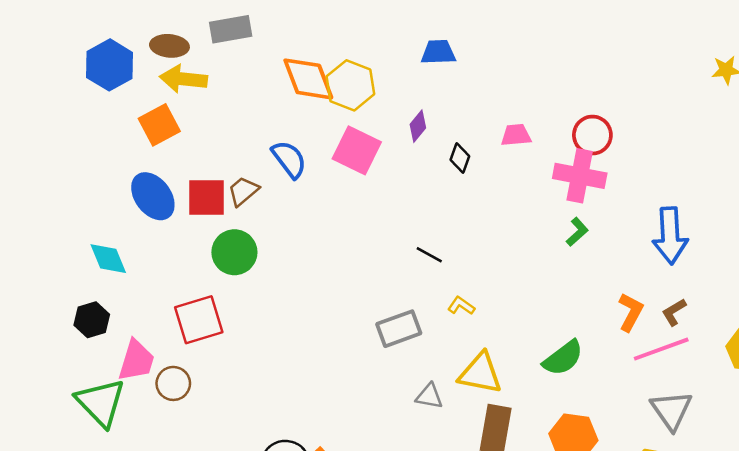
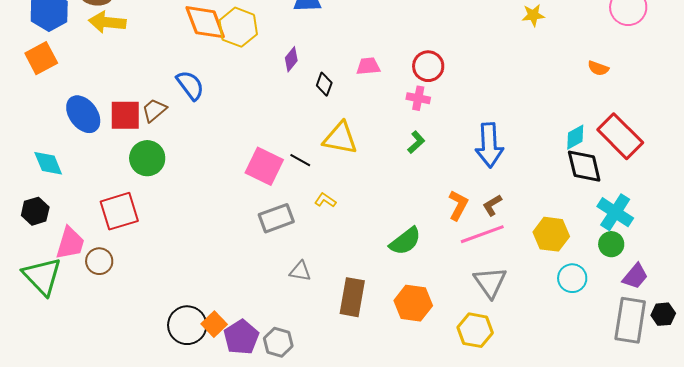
orange square: (159, 125) -> (41, 58), moved
pink square: (357, 150) -> (264, 166), moved
pink cross: (580, 176) -> (418, 98), size x0.6
yellow triangle: (480, 373) -> (340, 138), moved

